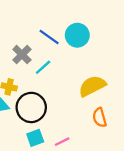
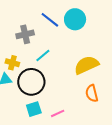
gray cross: (22, 55) -> (25, 34), turned 30
cyan line: (43, 67) -> (43, 55), moved

